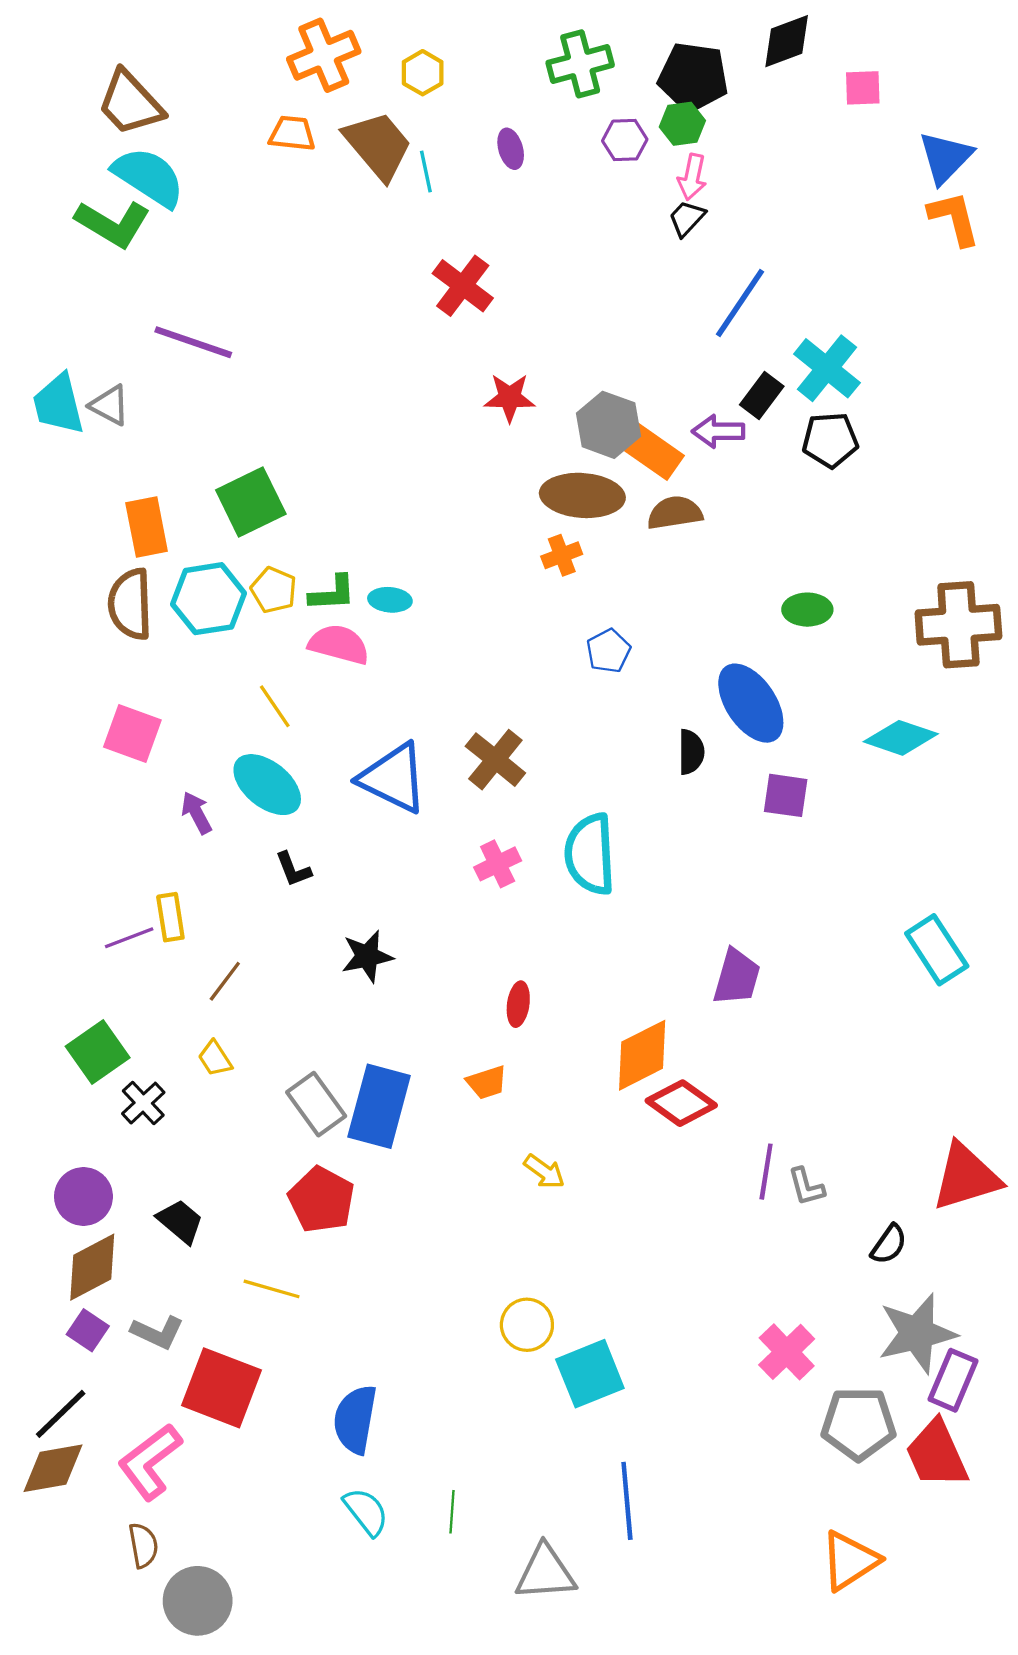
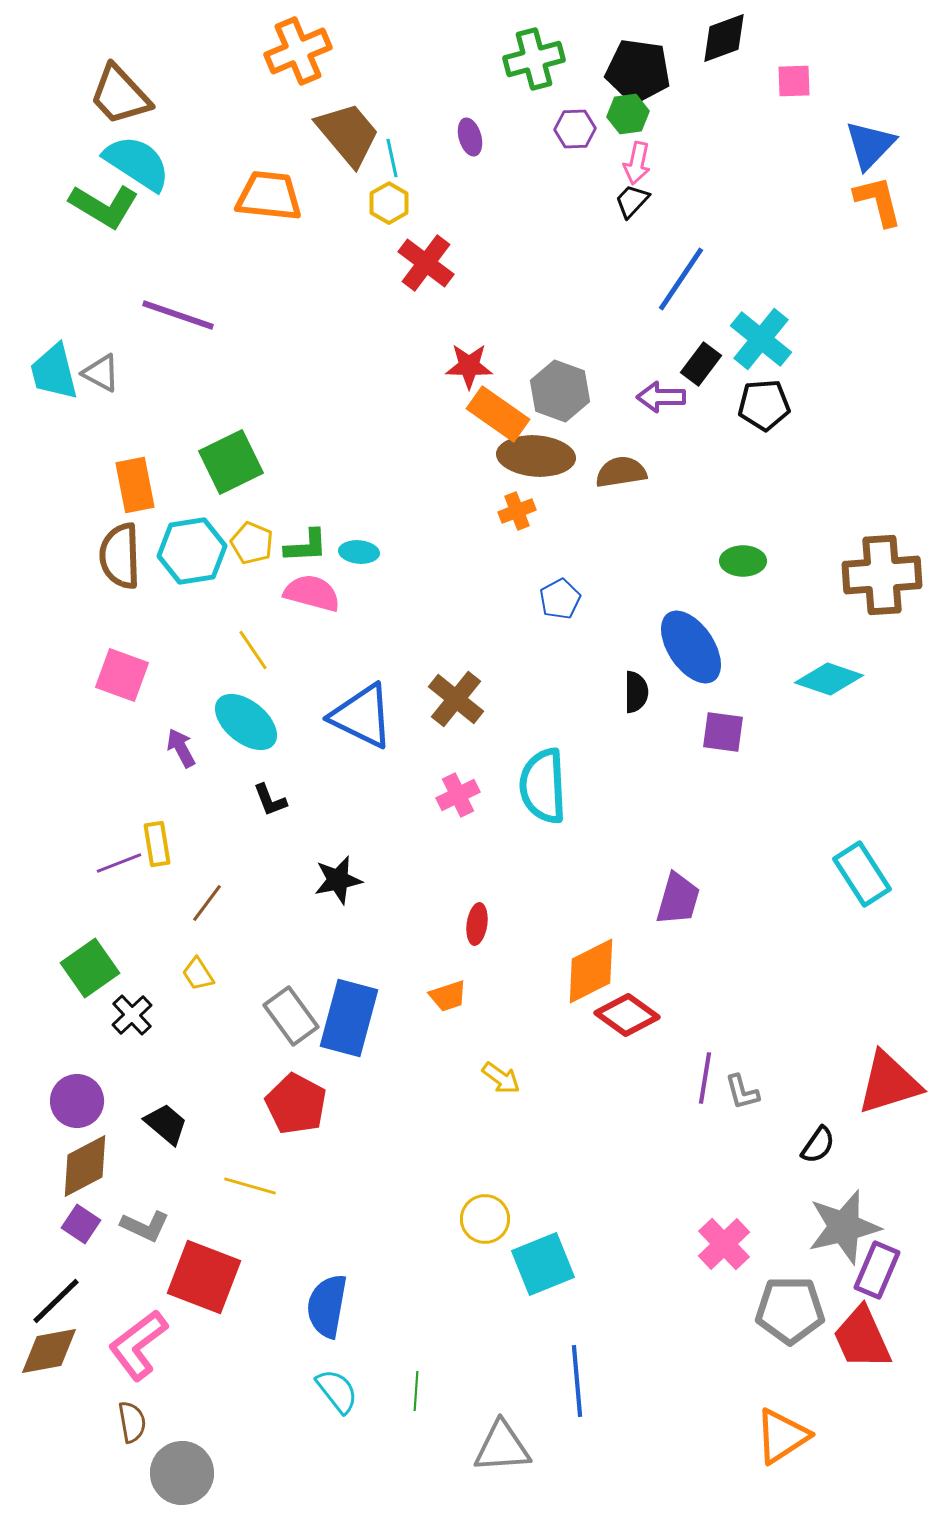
yellow hexagon: (423, 73) -> (389, 203), moved
orange trapezoid: (292, 134) -> (269, 196), moved, size x1.5
orange rectangle: (650, 450) -> (498, 414), moved

